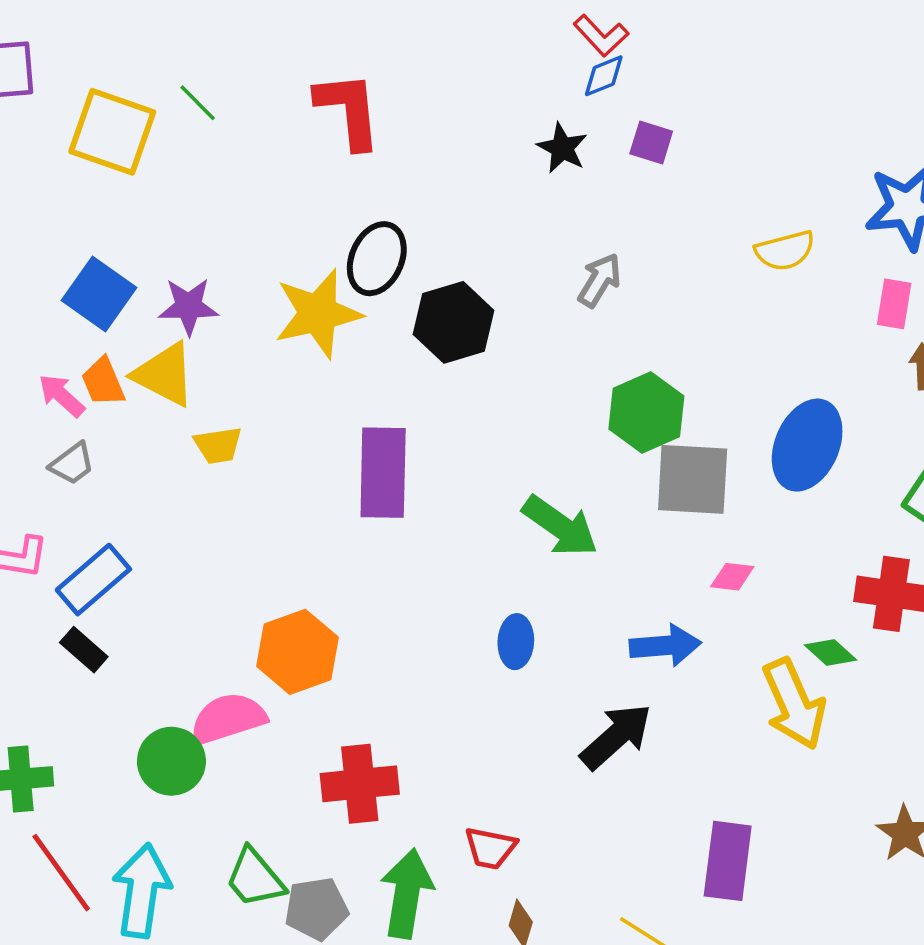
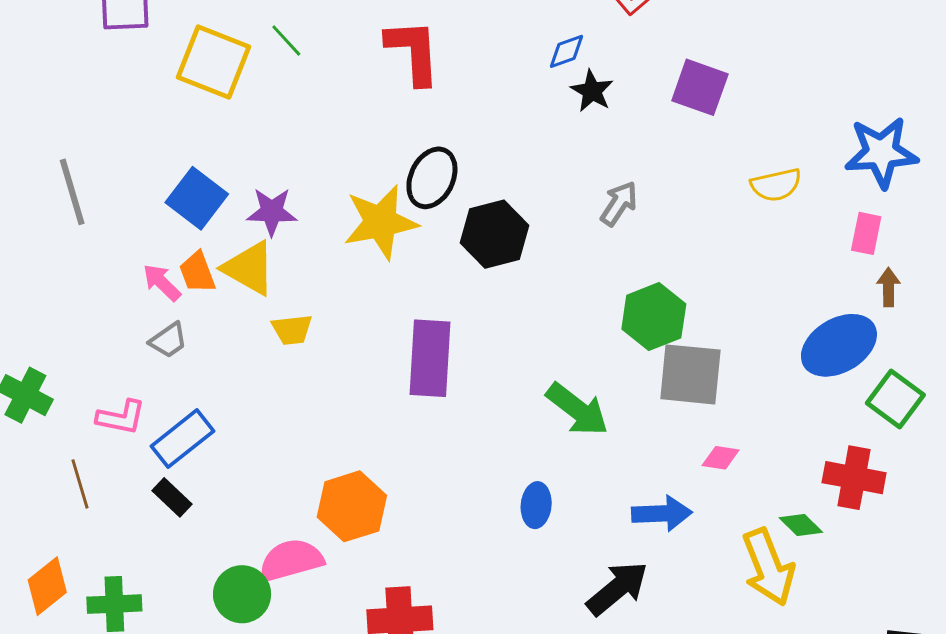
blue diamond: (604, 76) -> (566, 51), moved
purple square: (651, 143) -> (700, 87), moved, size x1.5
blue ellipse: (807, 445) -> (839, 345), moved, turned 34

